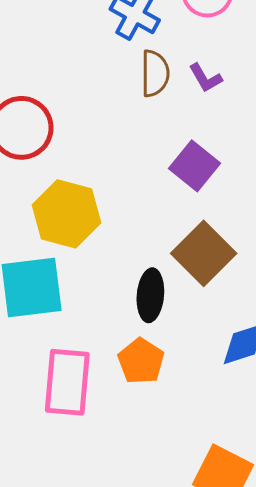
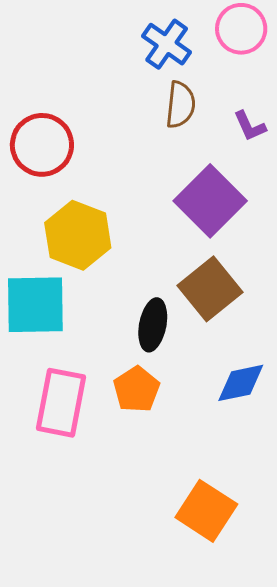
purple L-shape: (205, 78) -> (250, 126), moved
purple square: (194, 166) -> (210, 201), size x1.4

